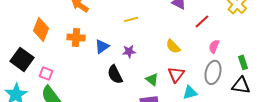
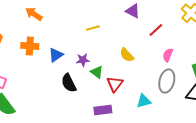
yellow line: (131, 19) -> (93, 28), moved
red triangle: (176, 74) -> (115, 84), moved
green triangle: (152, 79) -> (97, 72), moved

